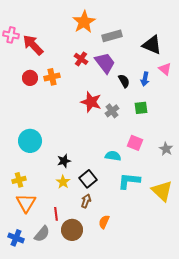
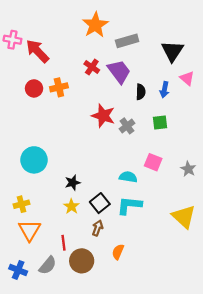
black triangle: (152, 45) -> (172, 51), turned 40
black semicircle: (124, 81) -> (141, 92), turned 32
cyan L-shape: (129, 181) -> (129, 205), moved

